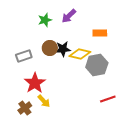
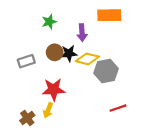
purple arrow: (69, 16) -> (82, 33), moved, turned -49
orange rectangle: (100, 33) -> (109, 15), moved, size x1.5
red star: (35, 83) -> (54, 90), moved, turned 30
yellow arrow: (44, 101) -> (48, 110), turned 64

